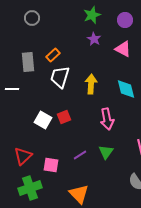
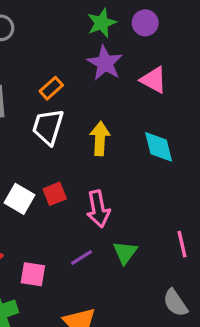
purple circle: (125, 20) -> (145, 23), moved
purple star: (94, 39) -> (105, 63), size x1.5
orange rectangle: (53, 55) -> (51, 88), moved
pink arrow: (107, 119) -> (98, 209), moved

